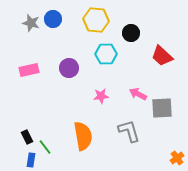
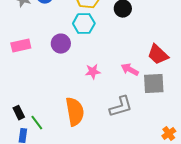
cyan hexagon: (106, 54) -> (84, 24), moved
red trapezoid: (162, 56) -> (158, 55), moved
gray L-shape: (129, 131) -> (121, 107), turned 90

